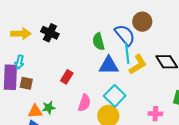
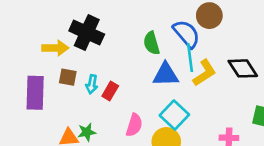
black cross: (50, 33) -> (87, 33), size x1.4
yellow arrow: (21, 34) -> (55, 48), moved
cyan arrow: (19, 62) -> (92, 84), moved
brown square: (26, 83) -> (68, 77), moved

